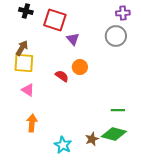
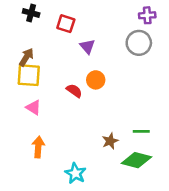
red square: (55, 20) -> (66, 24), size x0.7
brown star: (92, 139) -> (110, 141), moved

